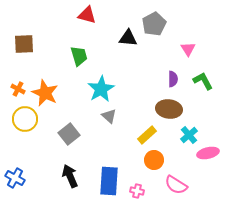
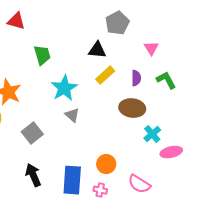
red triangle: (87, 15) -> (16, 21), moved
black triangle: (128, 38) -> (97, 50), moved
yellow rectangle: (147, 135) -> (105, 75), moved
orange circle: (154, 160) -> (106, 164), moved

